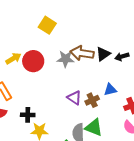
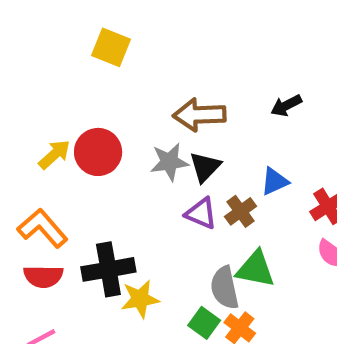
yellow square: (47, 25) -> (111, 47), moved
black triangle: (103, 54) -> (205, 167), moved
gray star: (66, 59) -> (169, 162), moved
black cross: (28, 115) -> (108, 269), size x1.6

